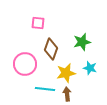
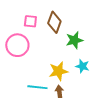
brown diamond: (51, 49) -> (54, 22), moved
pink circle: (25, 64) -> (17, 45), moved

